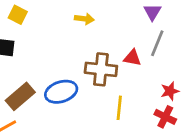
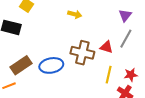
yellow line: (119, 108) -> (109, 75), moved

